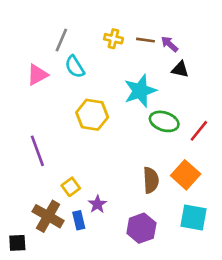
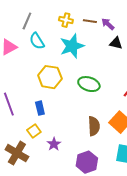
cyan star: (140, 91) -> (72, 46), moved
green ellipse: (164, 121) -> (89, 84), moved
blue rectangle: (79, 220) -> (40, 108), moved

